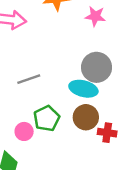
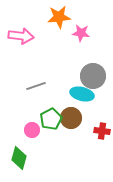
pink star: (95, 16) -> (81, 33), moved
brown circle: (86, 117) -> (71, 118), moved

